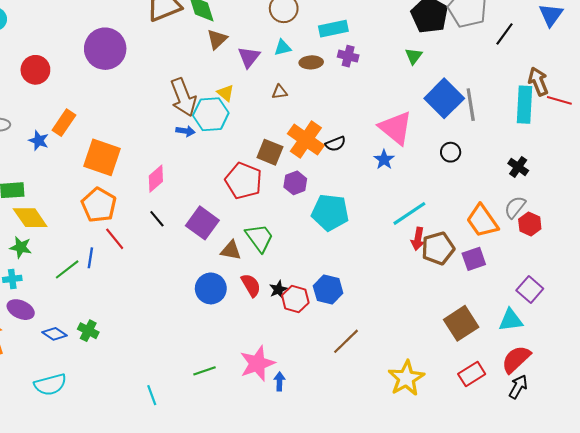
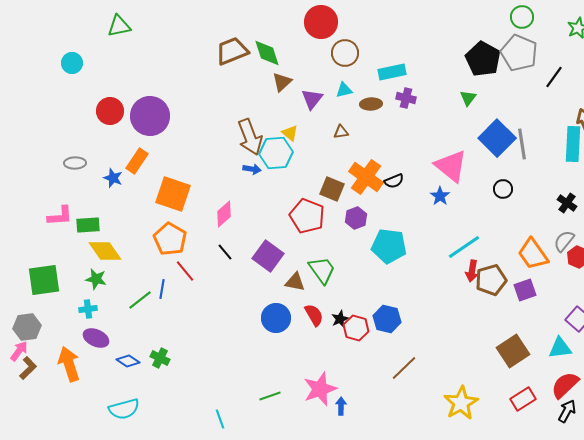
purple circle: (105, 49) -> (150, 116), moved

